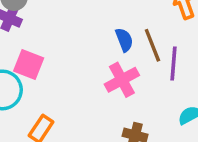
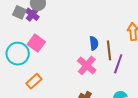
pink cross: (122, 80) -> (87, 65), turned -36

